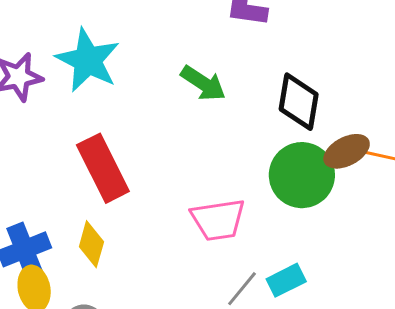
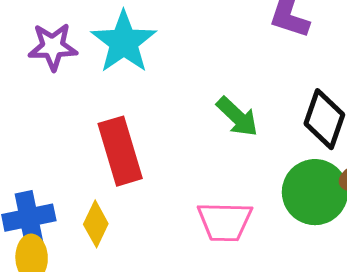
green arrow: (203, 83) -> (237, 117), moved

